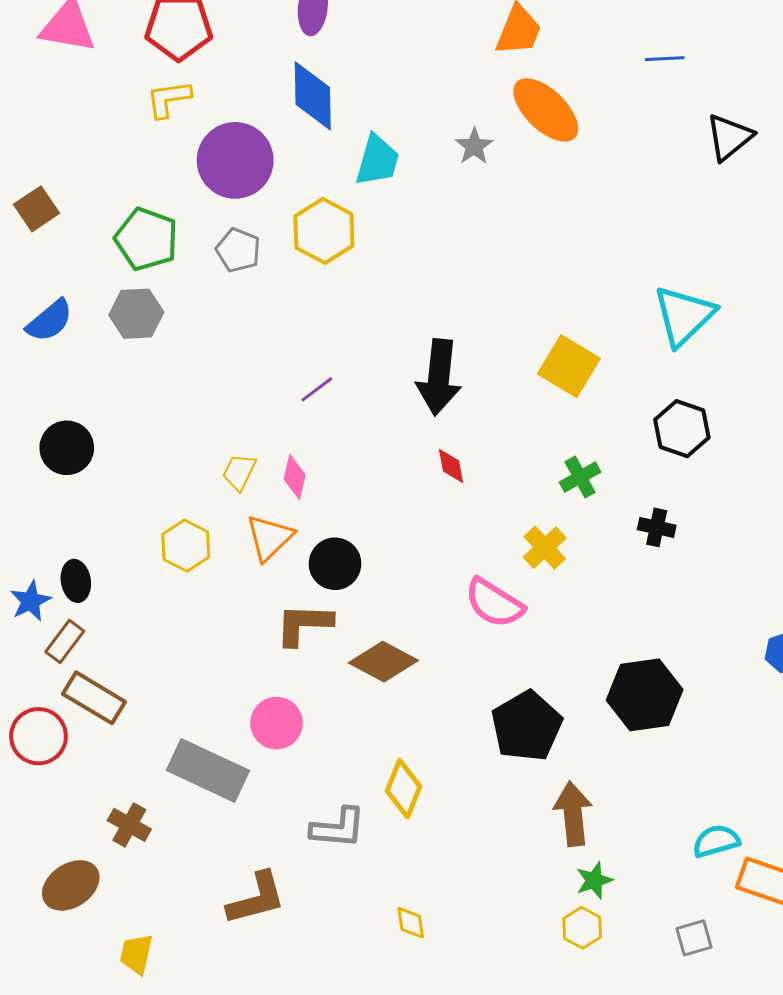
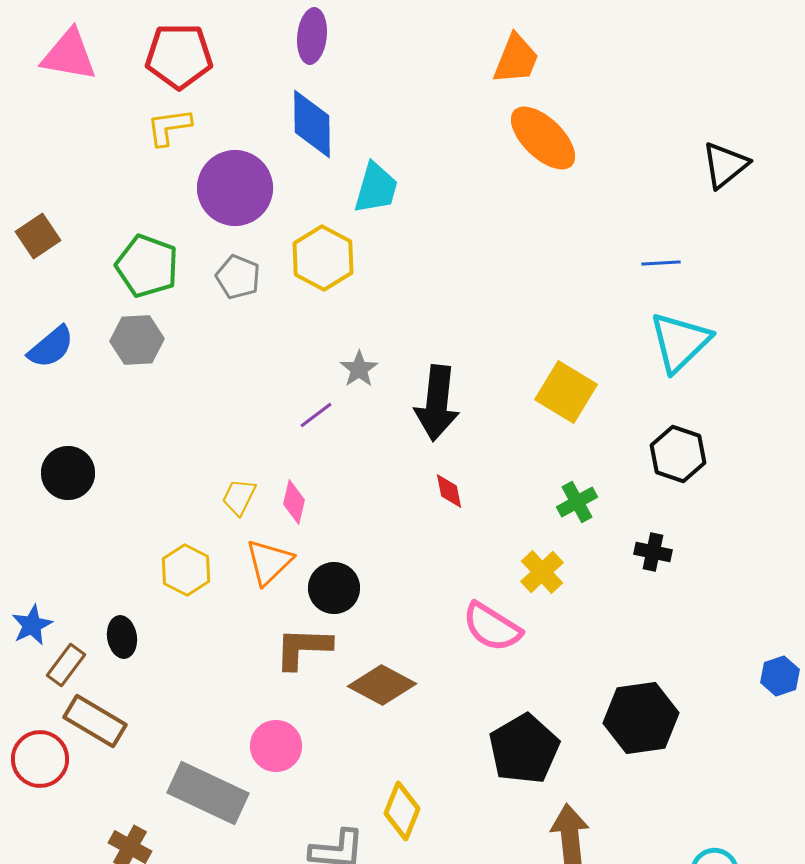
blue line: (665, 59) -> (661, 263), moved
gray star: (474, 146) -> (359, 369), moved
black ellipse: (76, 581) -> (122, 637), moved

